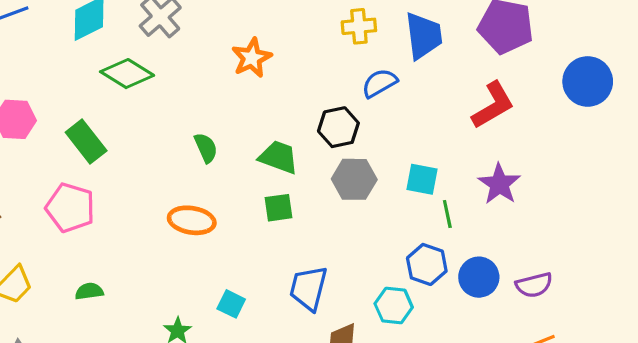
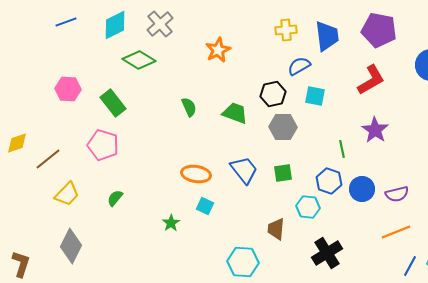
cyan square: (422, 179) -> (315, 96), moved
green square: (278, 208) -> (283, 173), moved
orange ellipse: (192, 220) -> (196, 174), moved
blue trapezoid: (308, 288) -> (244, 170), moved, turned 128
green semicircle: (89, 291) -> (115, 198), turned -42

